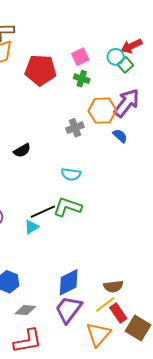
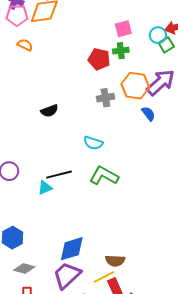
red pentagon: (41, 70) -> (99, 59), moved, size x0.7
green cross: (82, 79) -> (121, 51), turned -35
green L-shape: (67, 207) -> (104, 176), moved

